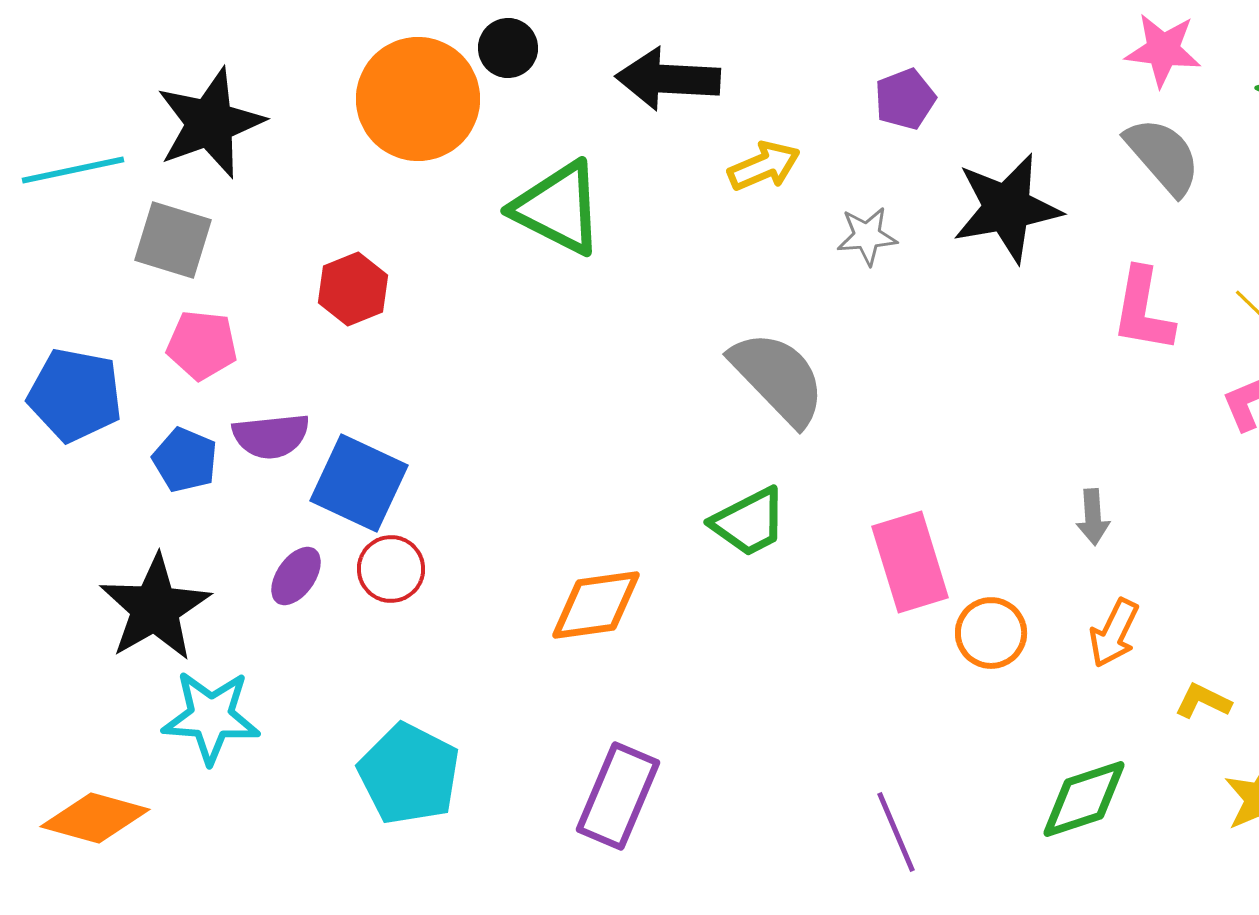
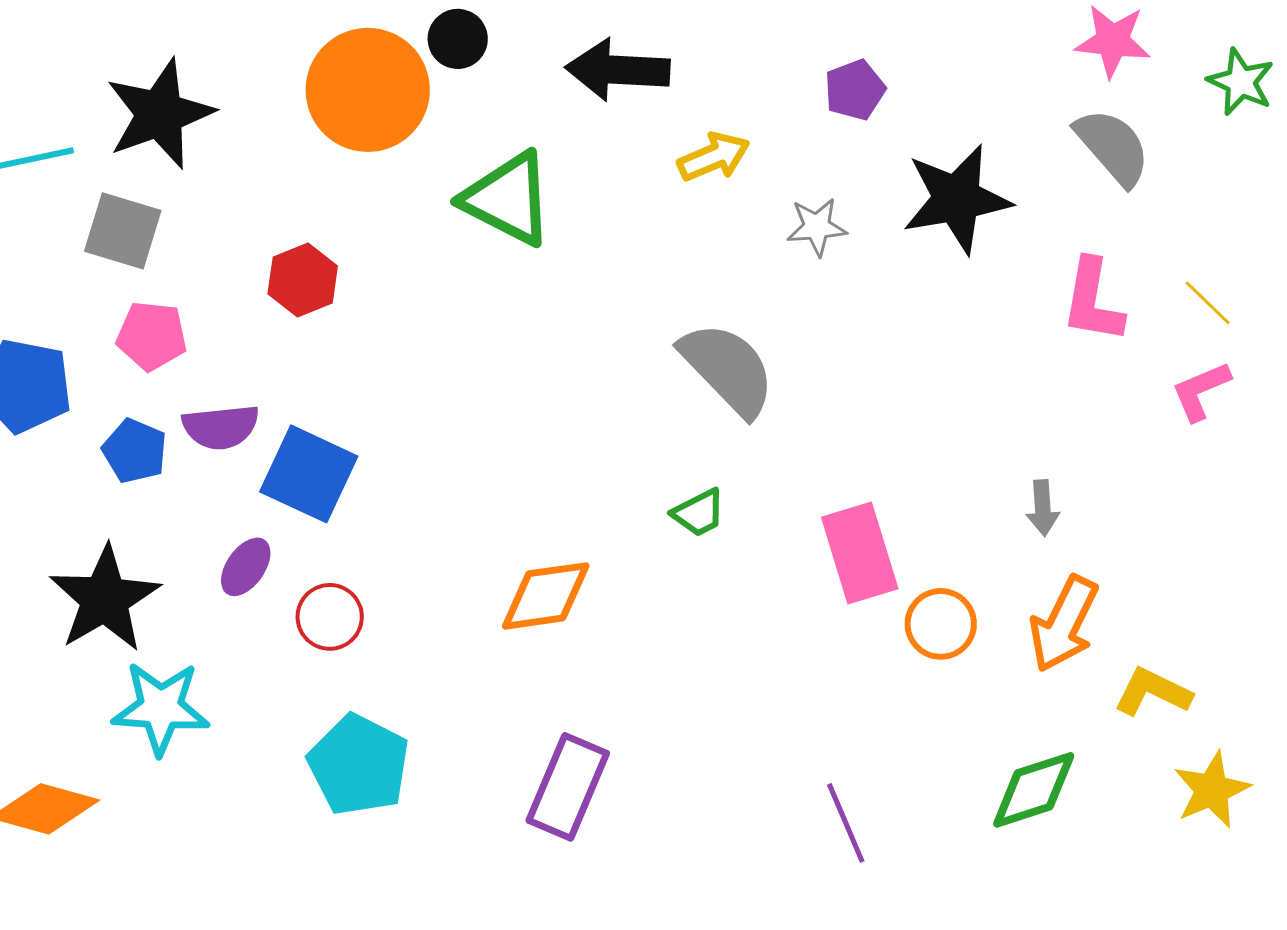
green trapezoid: (749, 522) -> (699, 513), size x0.7
red circle: (391, 569) -> (330, 617), moved
orange arrow: (1114, 633) -> (1064, 624), size x1.4
yellow L-shape: (1203, 701) -> (1153, 692), size x1.4

